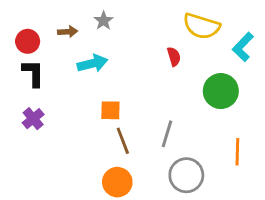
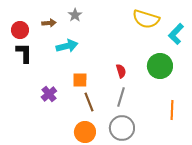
red semicircle: (174, 57) -> (121, 71), moved
purple cross: (33, 119) -> (49, 94), moved
gray circle: (186, 175) -> (122, 128), moved

